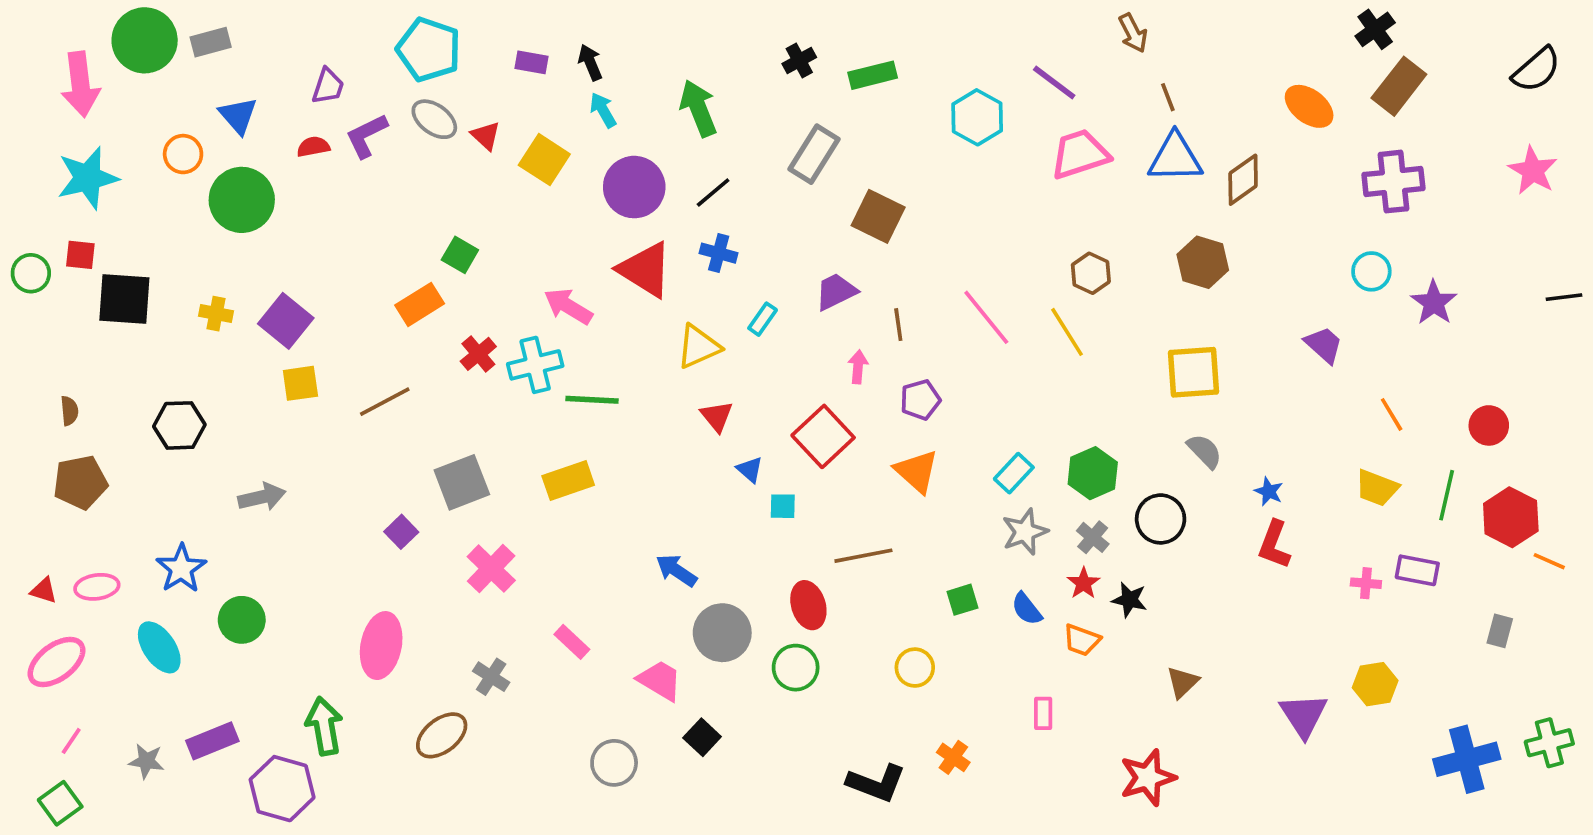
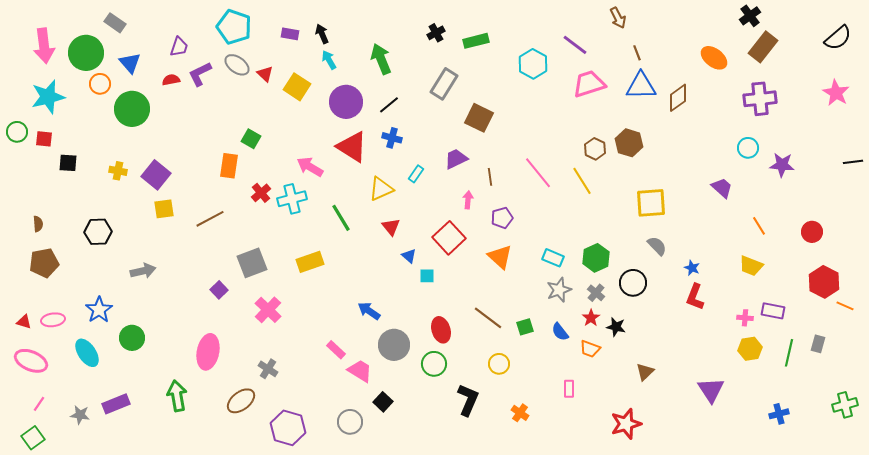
green circle: (145, 40) -> (86, 53), moved
gray rectangle: (211, 42) -> (115, 23), turned 50
brown hexagon: (1203, 262) -> (629, 143), moved
green circle: (31, 273) -> (17, 132), moved
black square: (124, 299) -> (68, 163), size x0.6
purple star: (1434, 303) -> (782, 165), turned -30
orange rectangle: (420, 304) -> (229, 166), turned -50
green line: (592, 400) -> (341, 218), moved, turned 56
cyan rectangle: (1014, 473) -> (553, 258), turned 70
green line: (1447, 495) -> (789, 353), moved
brown line: (863, 556) -> (488, 318), moved, turned 48
pink rectangle: (572, 642) -> (336, 350), moved
pink ellipse: (57, 662) -> (31, 361), turned 60
yellow hexagon: (1375, 684) -> (750, 349), moved
blue cross: (1467, 759) -> (779, 414), moved, size x0.6
gray circle: (614, 763) -> (350, 422), moved
black L-shape: (876, 783) -> (468, 400), moved, turned -88
purple hexagon: (282, 789) -> (288, 428), moved

